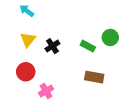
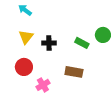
black cross: (52, 46) -> (49, 43), turned 32
brown rectangle: (94, 77) -> (74, 72), moved

